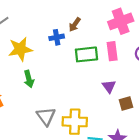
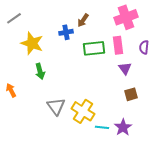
yellow star: (20, 49) -> (32, 43), turned 30
purple triangle: (109, 86) -> (125, 68), moved
yellow cross: (75, 122) -> (83, 111), turned 30

